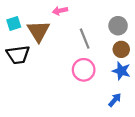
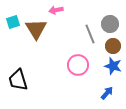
gray line: (85, 39) -> (90, 34), moved
black trapezoid: (18, 55) -> (18, 80), moved, turned 80

